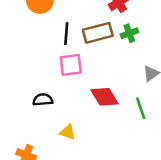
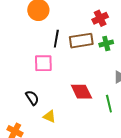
pink square: (71, 65) -> (43, 63), moved
black semicircle: (43, 100) -> (32, 98), moved, turned 56

